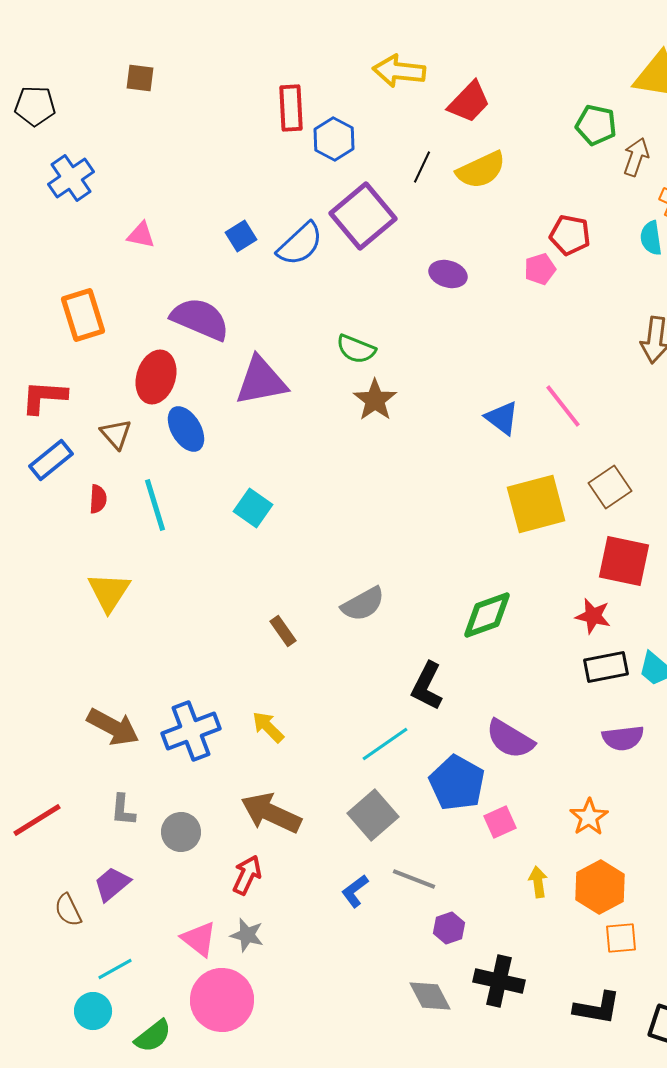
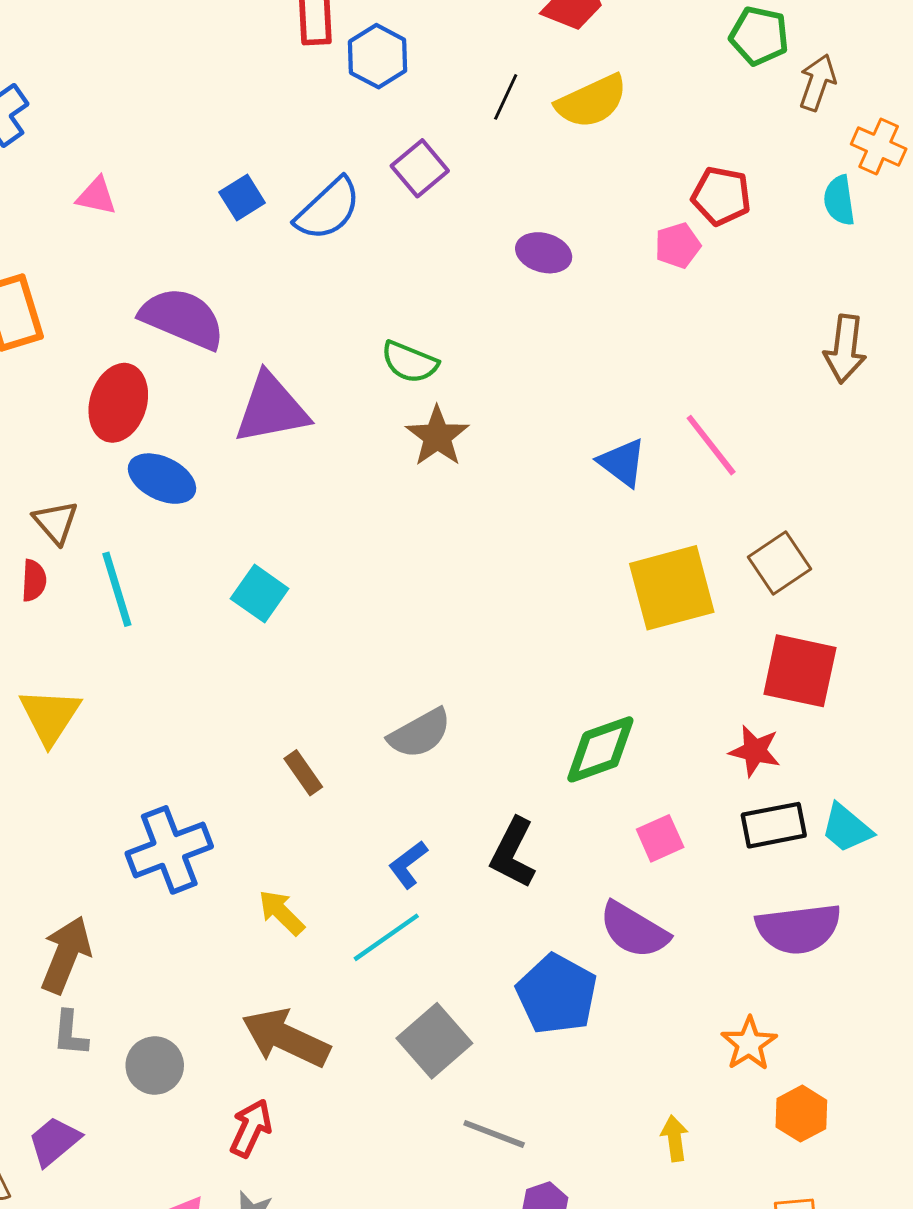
purple square: (363, 216) -> (420, 168), size x0.6
blue ellipse: (186, 429) -> (162, 479), turned -33
brown triangle: (116, 434) -> (56, 522), moved
brown arrow: (113, 727) -> (66, 955), moved, turned -96
blue cross: (191, 731) -> (169, 850), moved
purple semicircle: (623, 738) -> (798, 929), size x1.4
cyan line: (385, 744) -> (386, 937), moved
pink square: (500, 822) -> (660, 838), moved
orange hexagon: (600, 887) -> (801, 1114), moved, size x0.7
blue L-shape: (355, 891) -> (408, 865), moved

